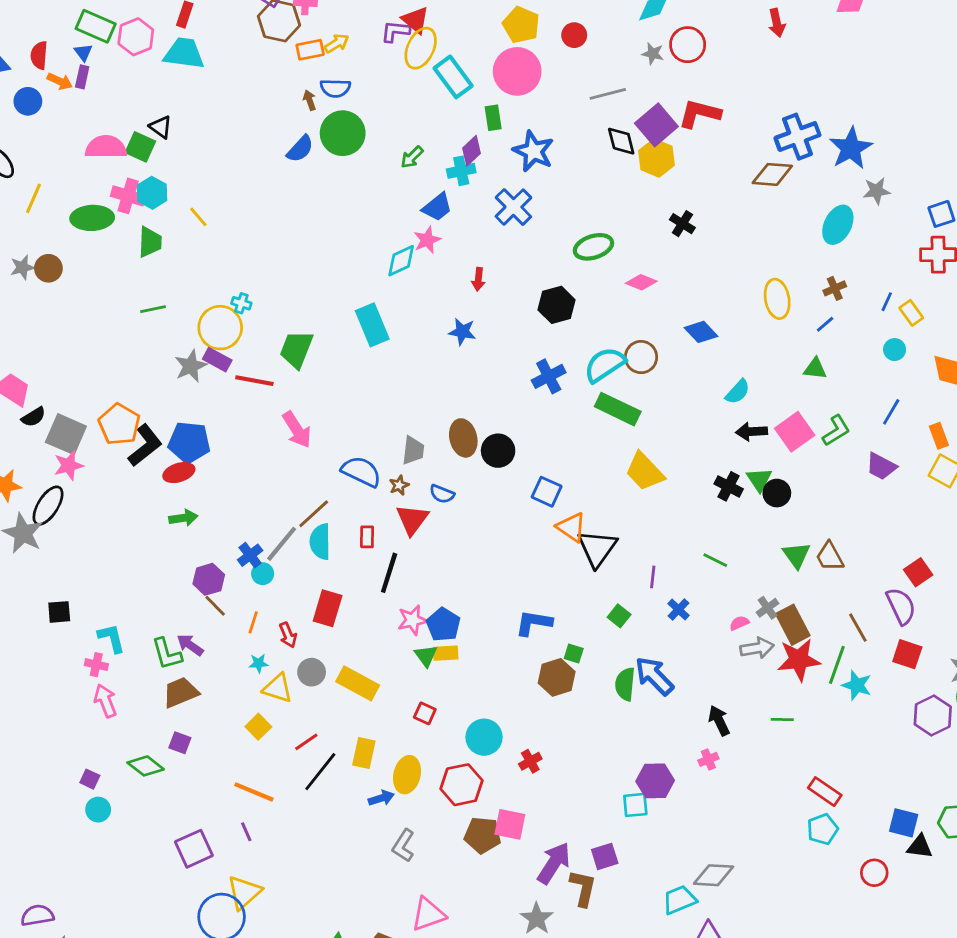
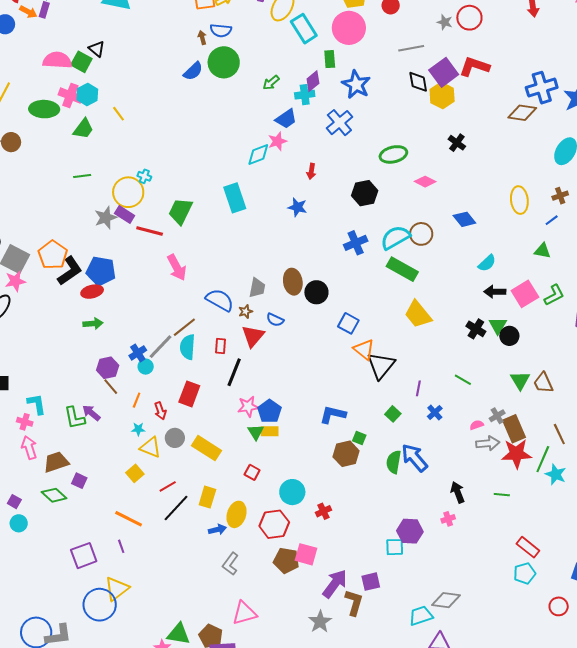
green trapezoid: (150, 242) -> (83, 129), turned 30
brown trapezoid: (180, 692) -> (56, 462), moved

